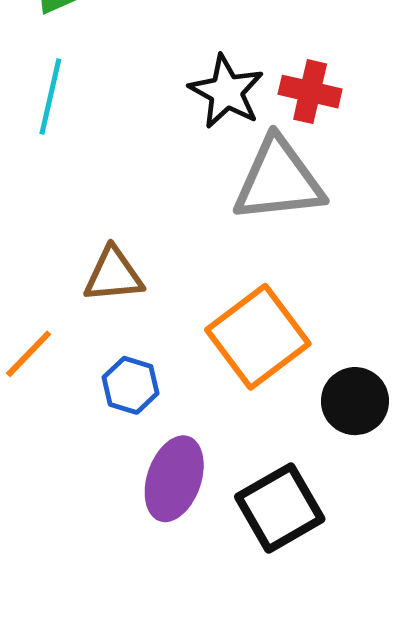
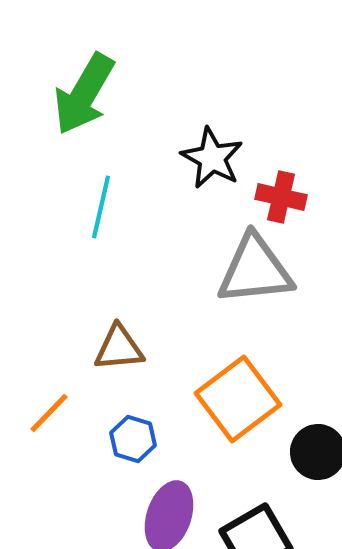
black star: (226, 92) -> (212, 158), moved
cyan line: (50, 96) -> (101, 207), moved

